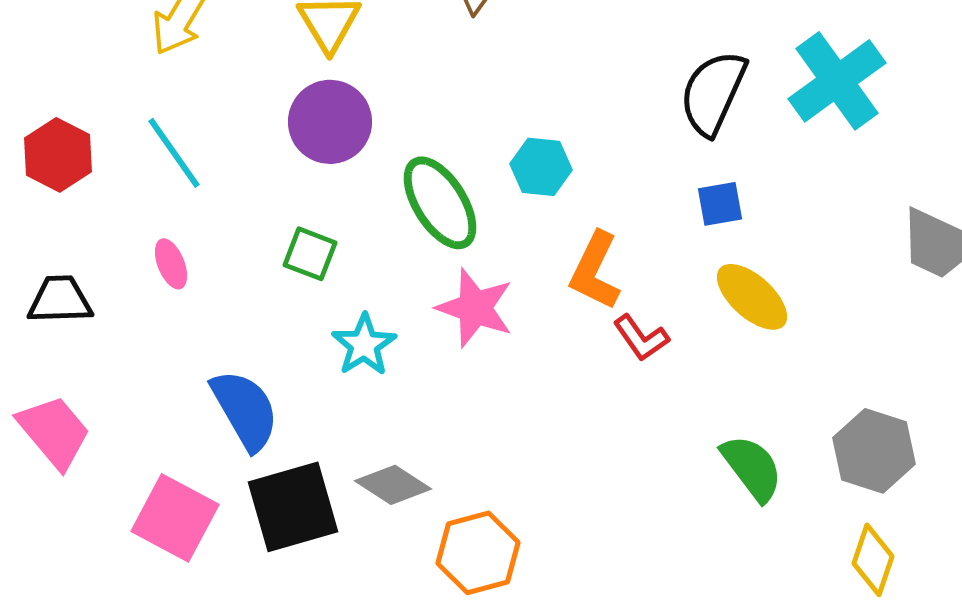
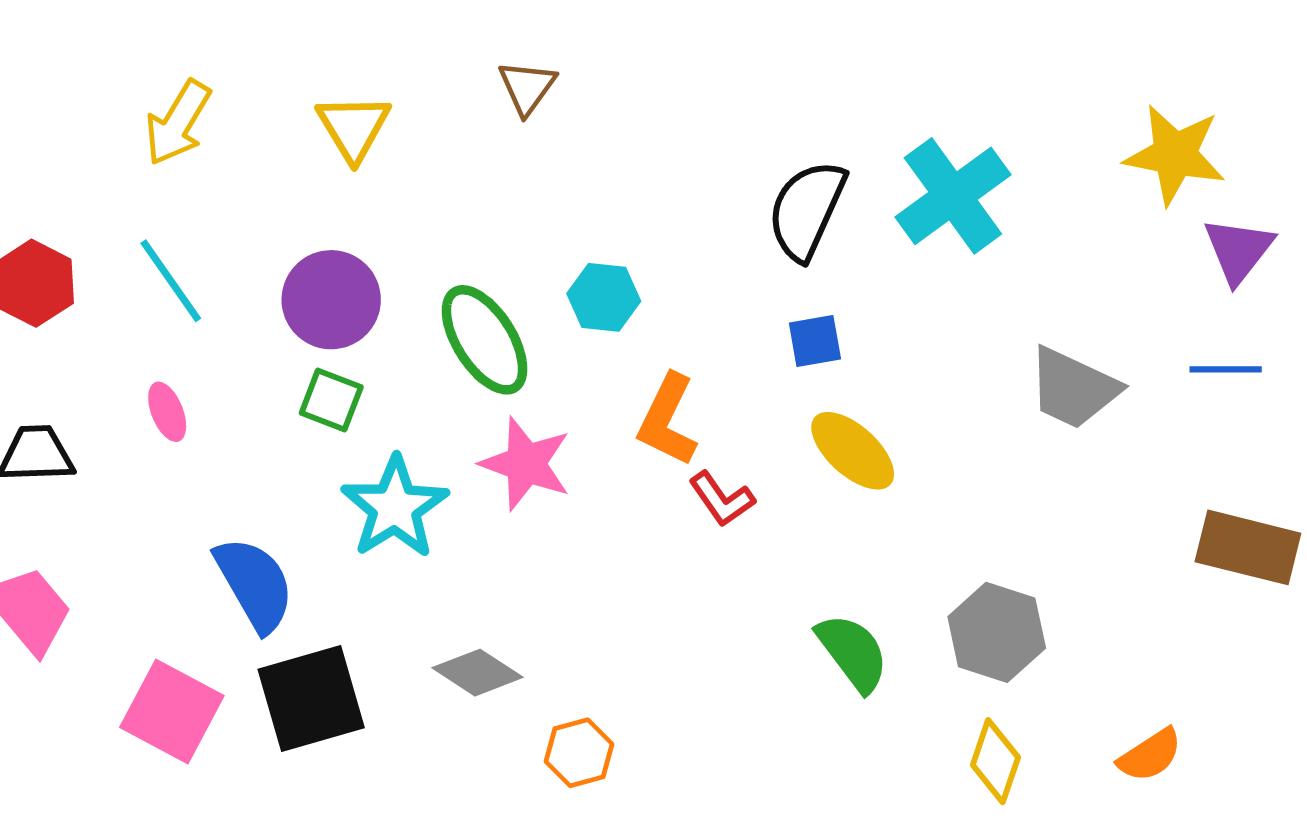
purple circle: (330, 122) -> (331, 300), moved
cyan star: (364, 345) -> (395, 507), size x1.4
gray diamond: (393, 485) -> (477, 673), moved
orange hexagon: (478, 553) -> (579, 753), moved, size x0.7

